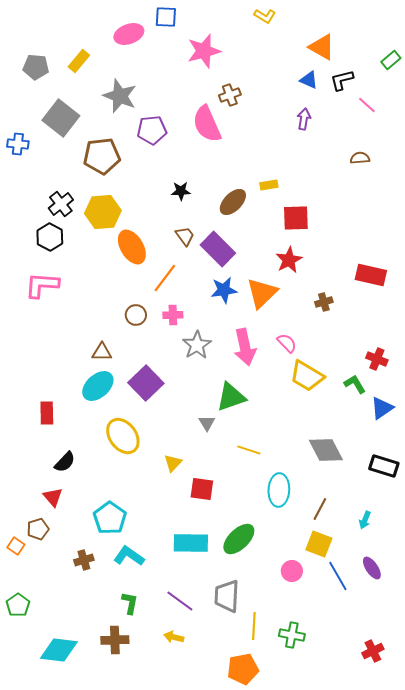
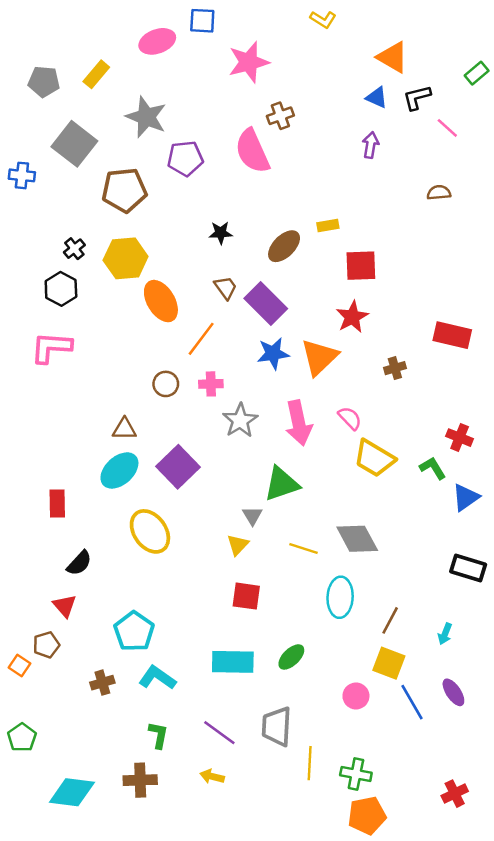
black cross: (61, 204) -> (74, 249), size x0.7
gray diamond: (326, 450) -> (357, 539), moved
yellow triangle: (173, 463) -> (238, 545), moved
green ellipse: (239, 539) -> (291, 657), size x0.7
orange pentagon: (243, 669) -> (367, 815), moved

